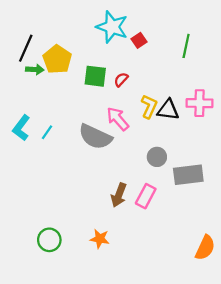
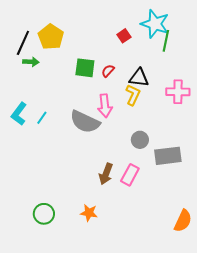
cyan star: (112, 27) -> (155, 24), moved
yellow pentagon: (57, 59) -> (51, 37), moved
black triangle: (168, 110) -> (139, 78), moved
pink arrow: (118, 119) -> (105, 106), turned -145

